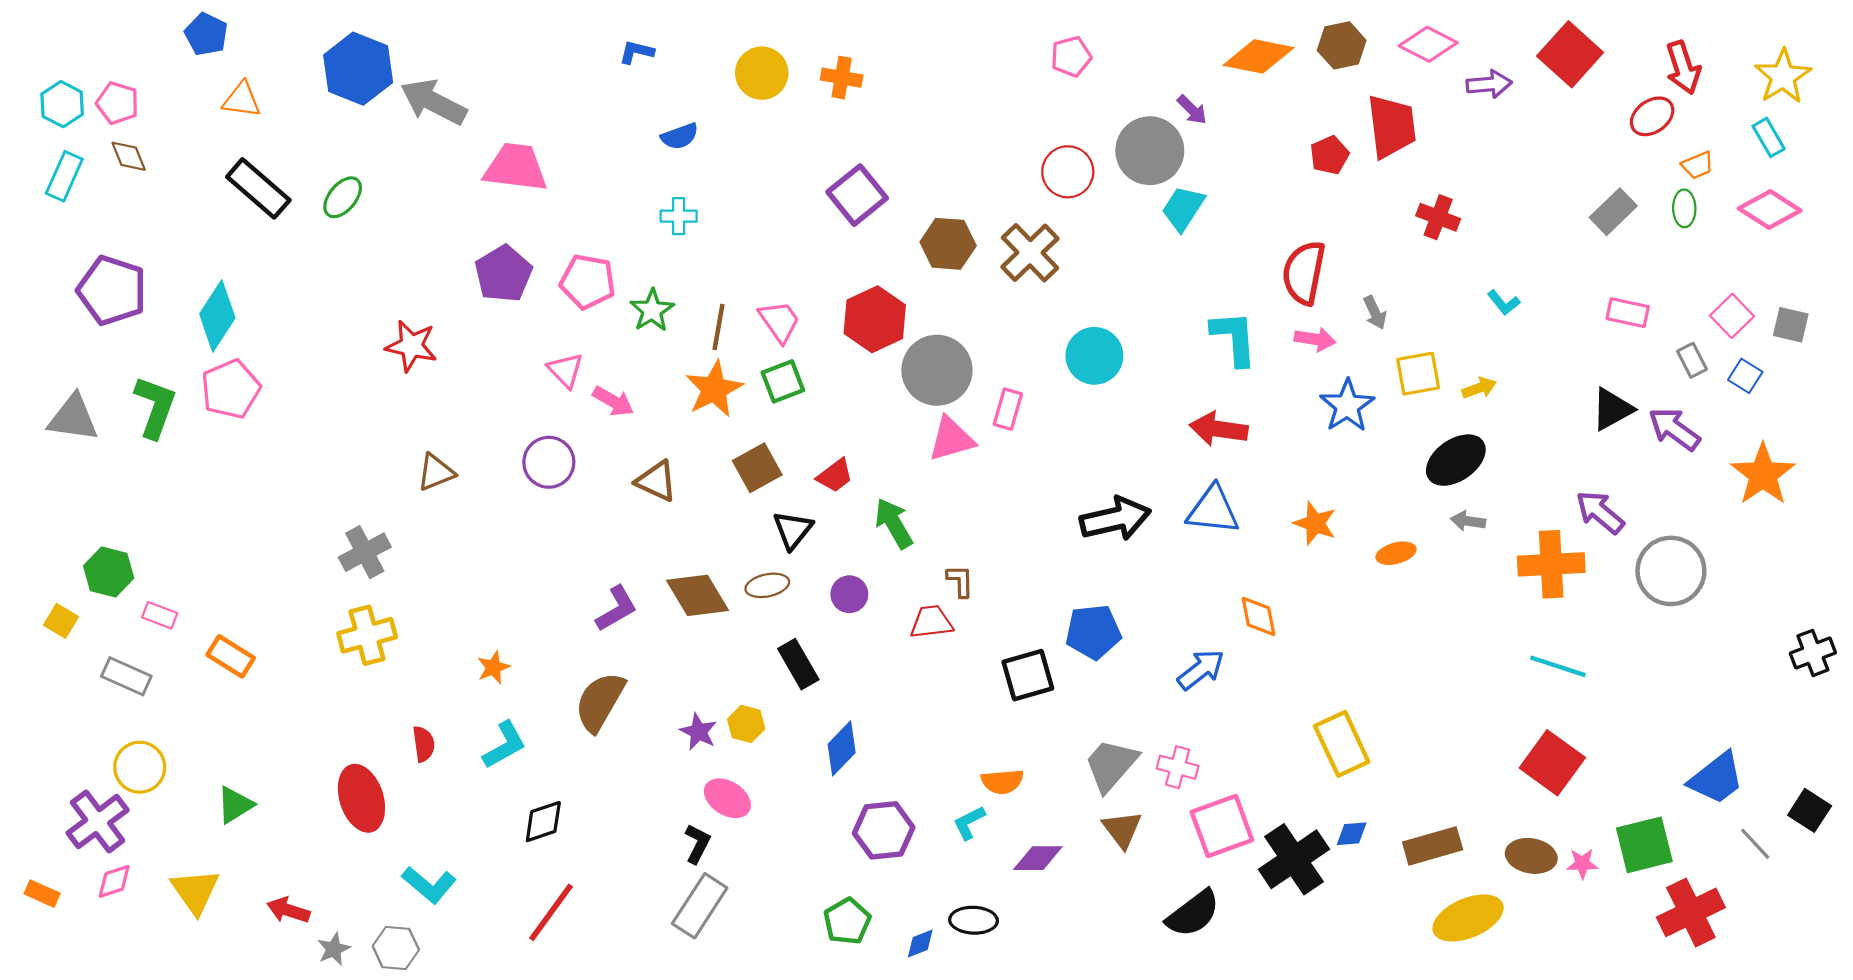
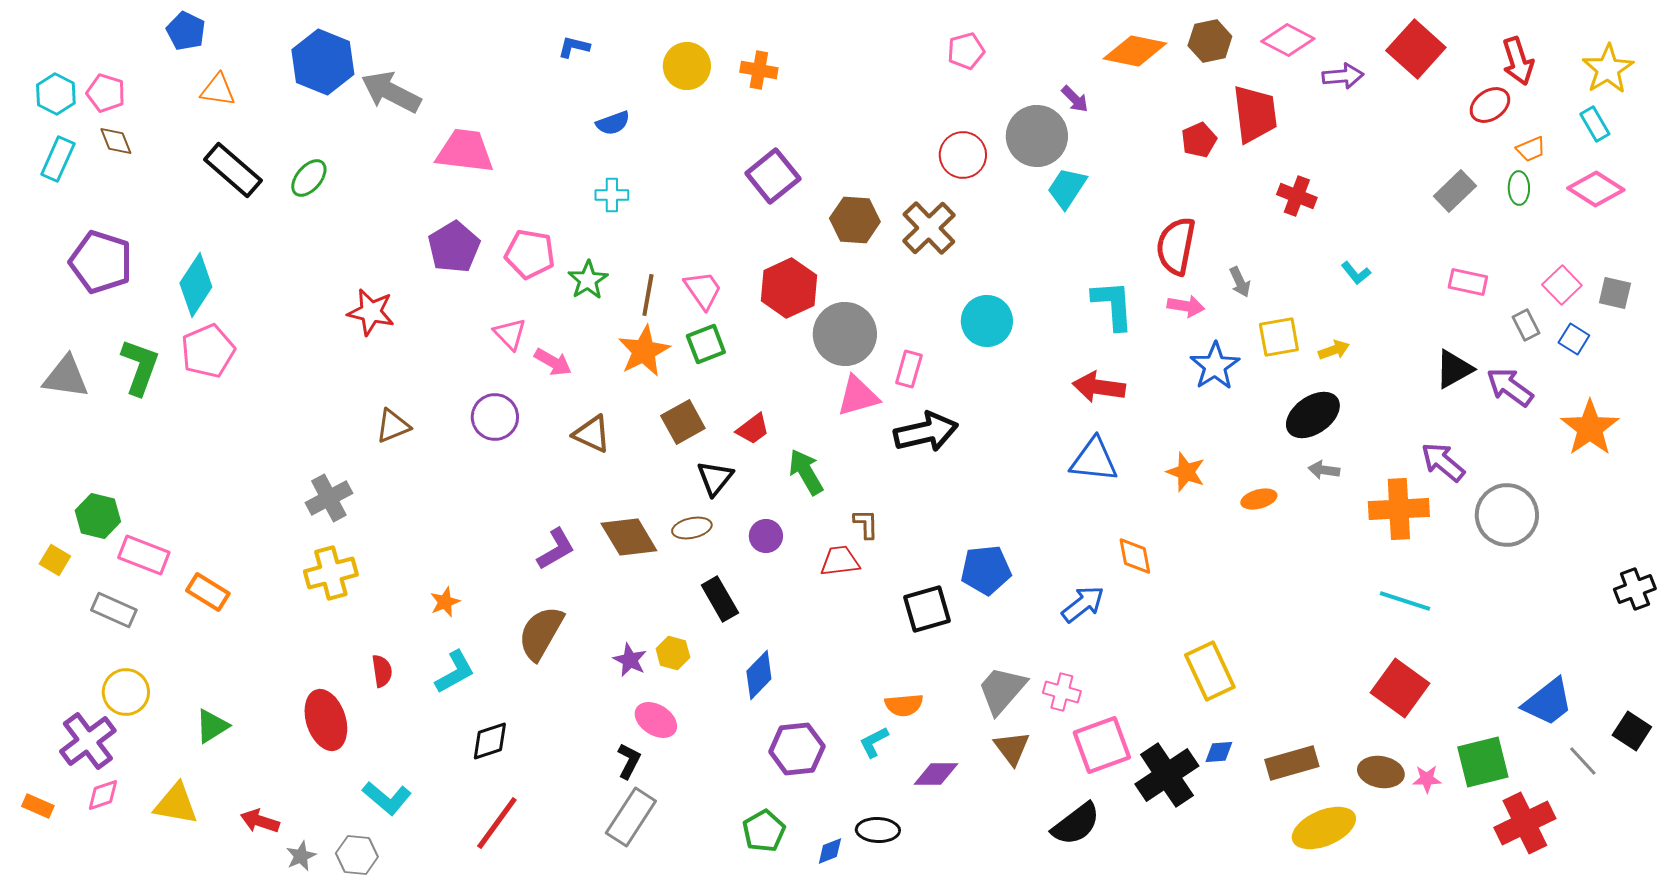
black arrow: (1115, 519) -> (926, 432), moved
pink rectangle: (160, 615) -> (144, 555), size x1.6
yellow triangle: (195, 891) -> (176, 804), turned -45

